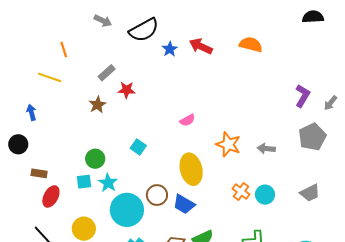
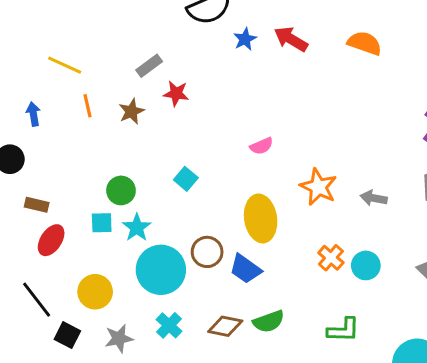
orange line: (64, 50) -> (88, 106), moved

